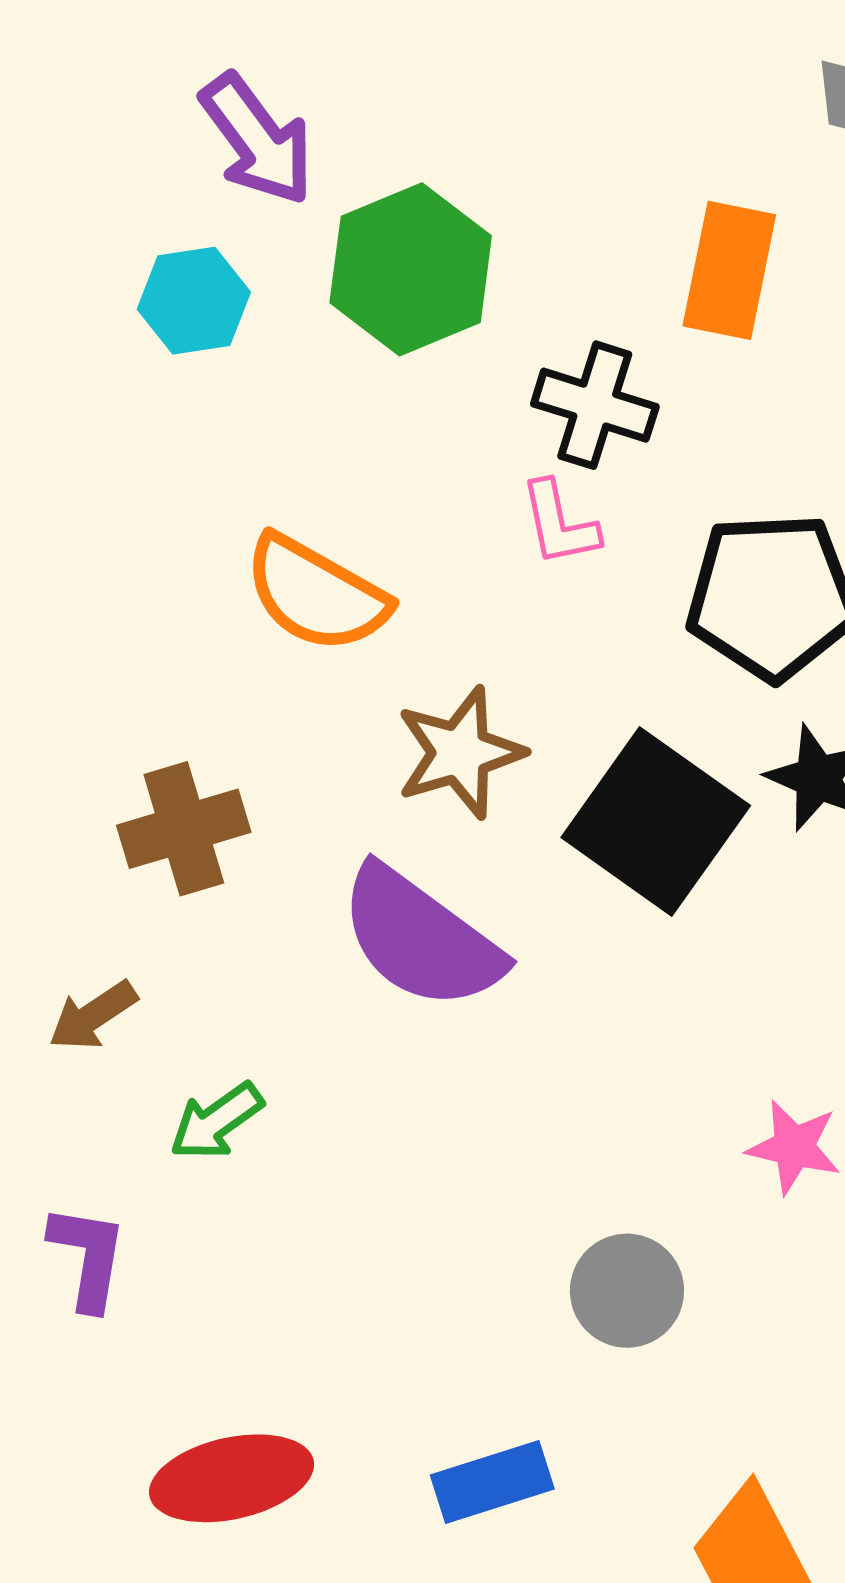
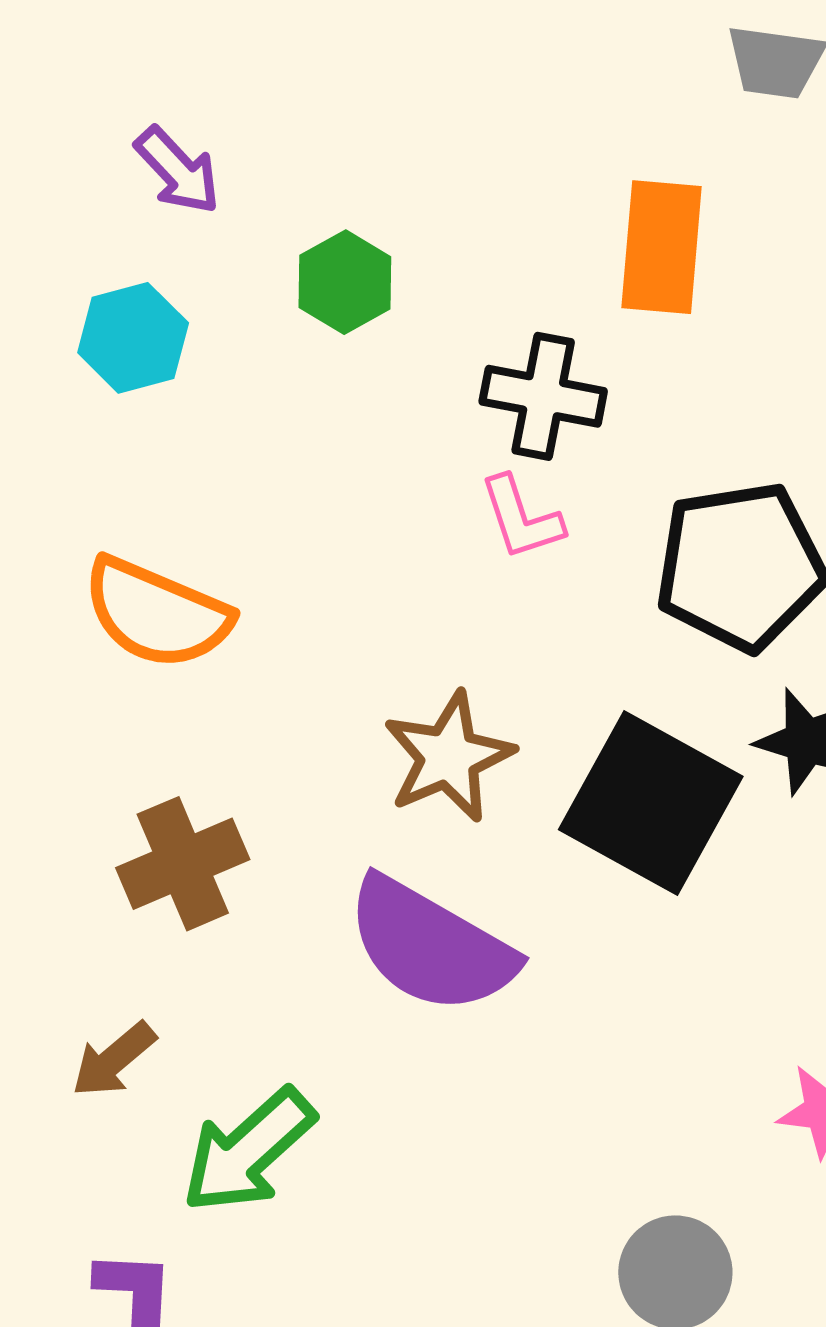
purple arrow: (257, 139) -> (178, 171), size x0.7
green hexagon: (411, 269) -> (345, 282), size x0.6
orange semicircle: (316, 594) -> (157, 613), moved
green arrow: (216, 1121) -> (248, 1151), size x1.5

